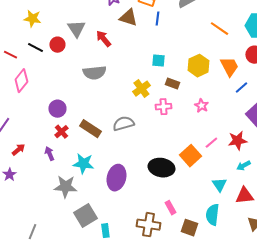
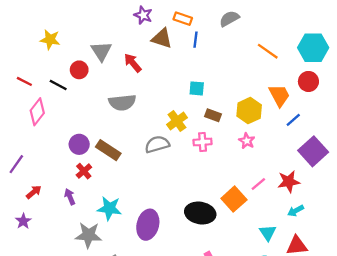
black line: (35, 48) -> (58, 85), moved
yellow hexagon: (198, 66) -> (249, 111), moved
gray semicircle: (123, 124) -> (157, 144), moved
brown rectangle: (90, 129) -> (108, 150), moved

